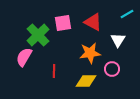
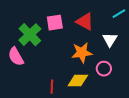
pink semicircle: (24, 57) -> (16, 57), turned -60
red line: (54, 71) -> (52, 87), moved

